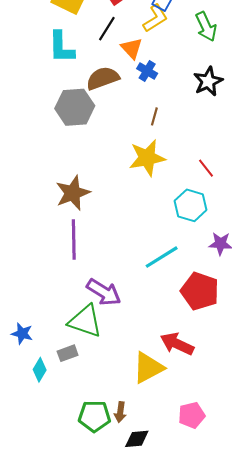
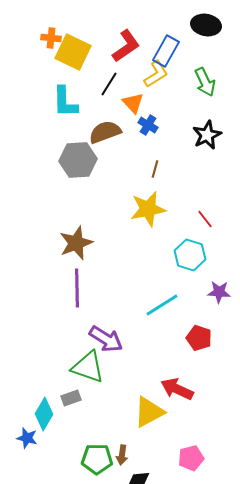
red pentagon: (200, 291) -> (199, 338), size x0.7
blue star: (22, 334) -> (27, 438), moved
cyan diamond: (40, 370) -> (44, 414), size x1.4

